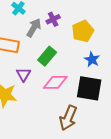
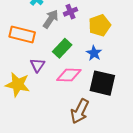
blue star: (92, 59) -> (94, 53), moved

